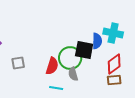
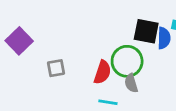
black square: (84, 50) -> (146, 31), moved

